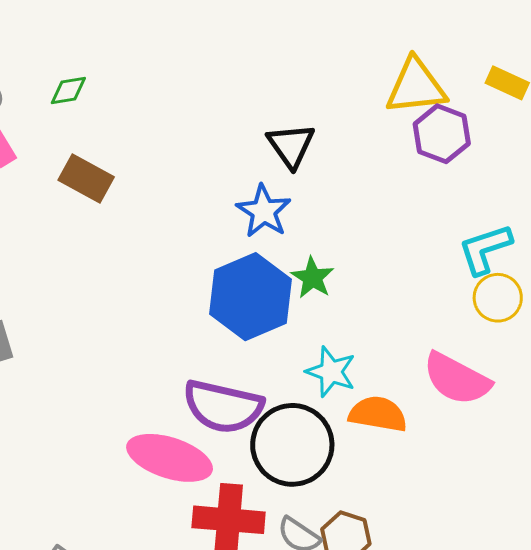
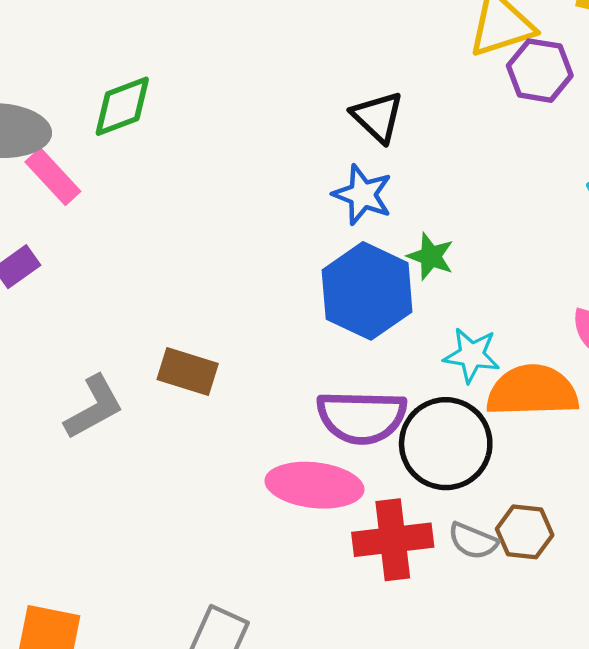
green diamond: (68, 91) -> (122, 106), size x1.6
brown rectangle: (86, 178) -> (188, 371), moved
orange semicircle: (378, 414) -> (532, 391), size x1.4

